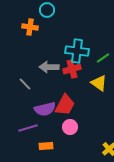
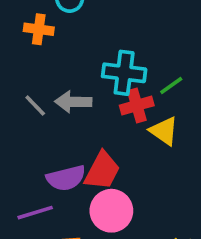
red cross: (72, 69) -> (137, 105), moved
gray line: (25, 84) -> (35, 105), moved
pink circle: (70, 127) -> (111, 211), size x1.5

